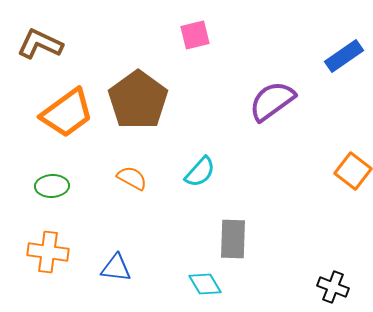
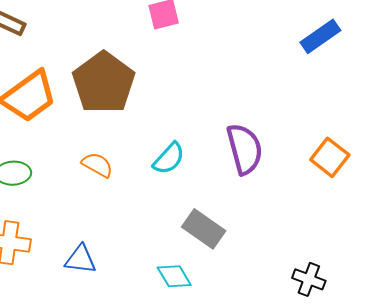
purple semicircle: (272, 101) -> (245, 149), moved, turned 111
gray rectangle: (233, 239) -> (204, 229), turned -57

